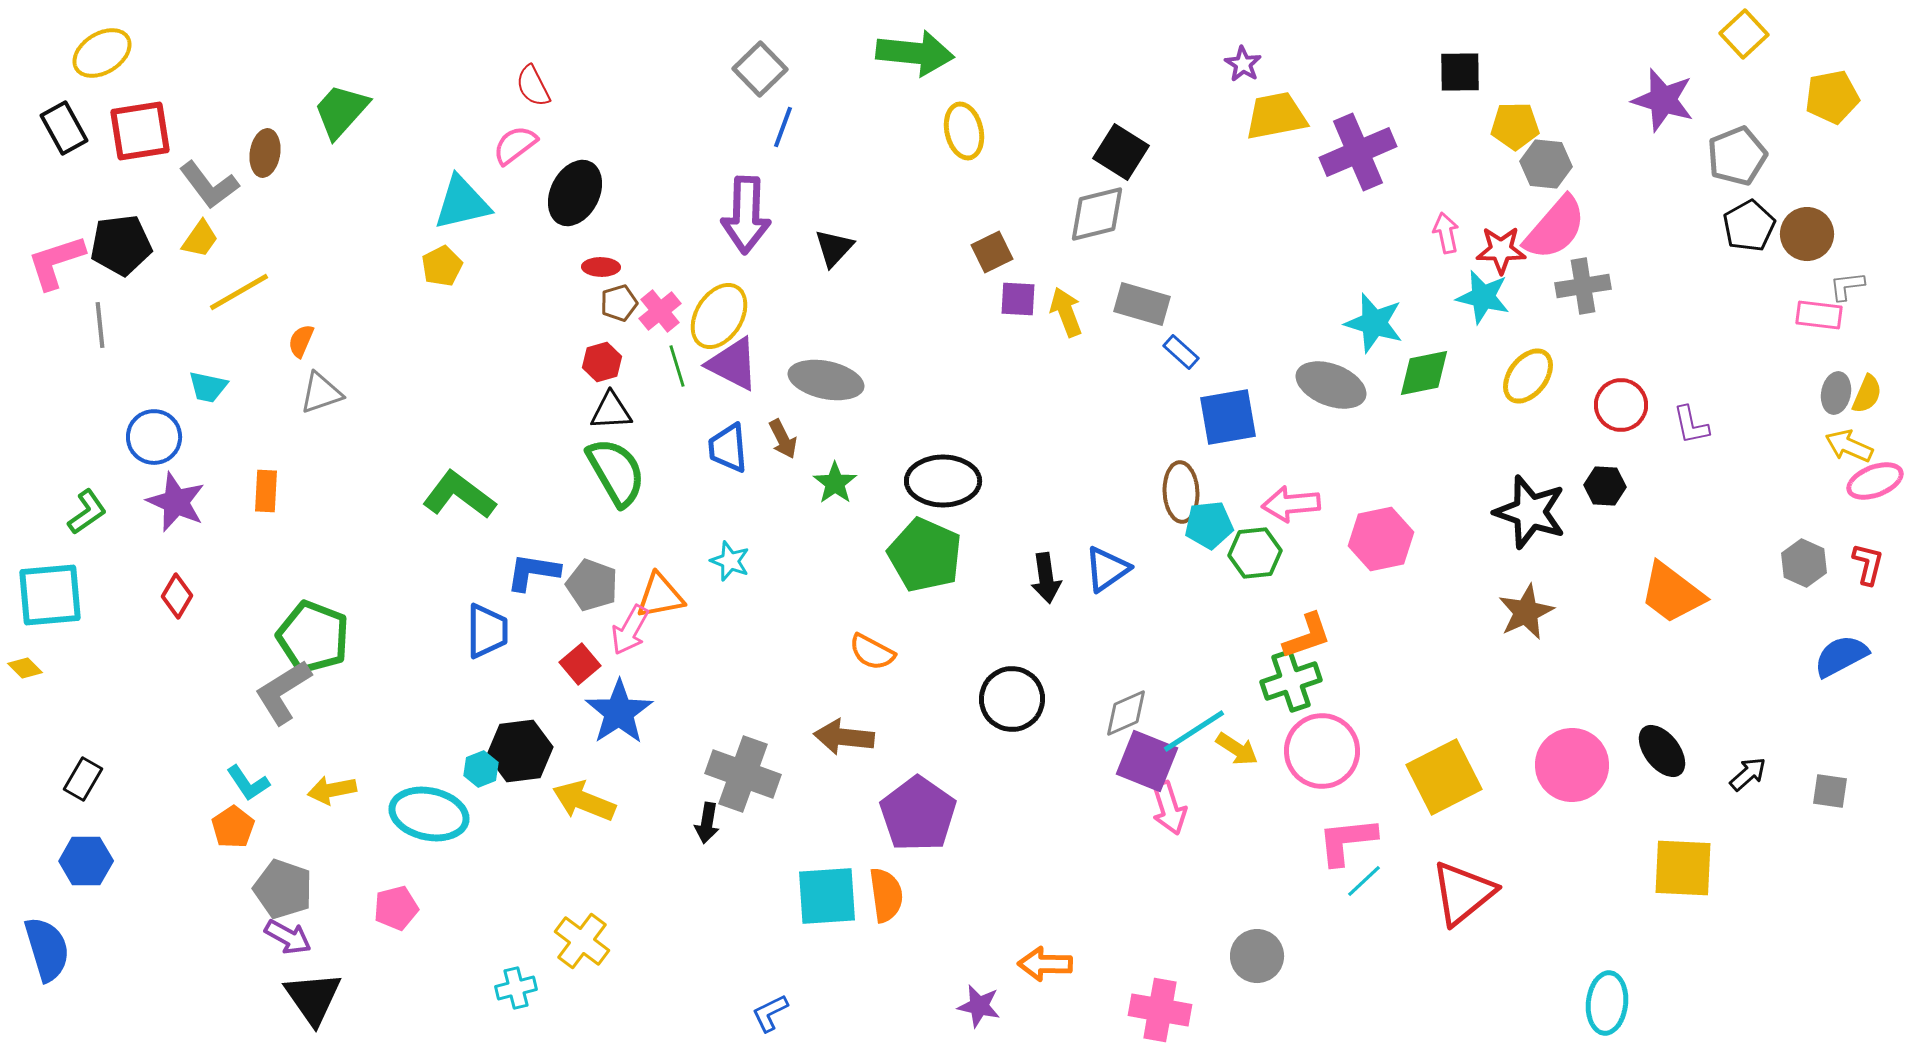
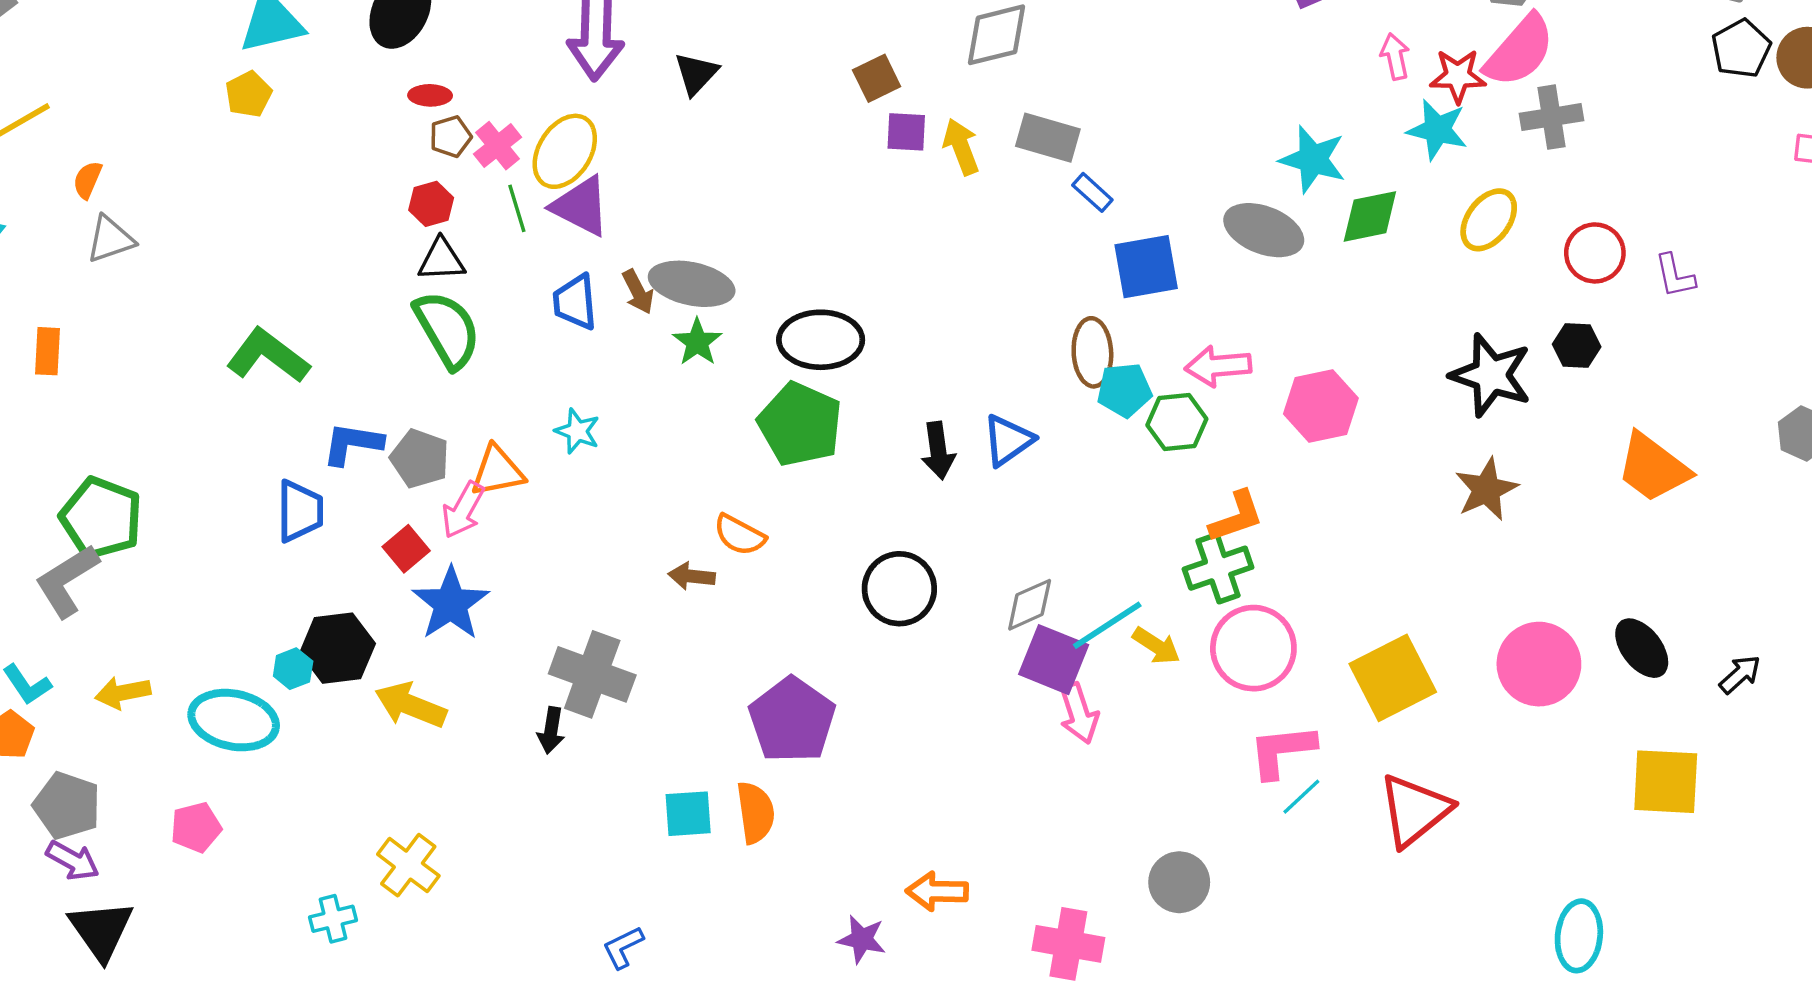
gray ellipse: (826, 380) -> (692, 284), moved
brown arrow: (844, 737) -> (692, 576), moved, size x0.7
cyan square: (827, 896) -> (688, 814), size x0.7

